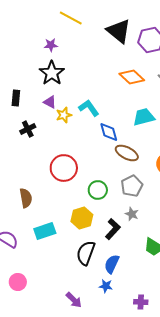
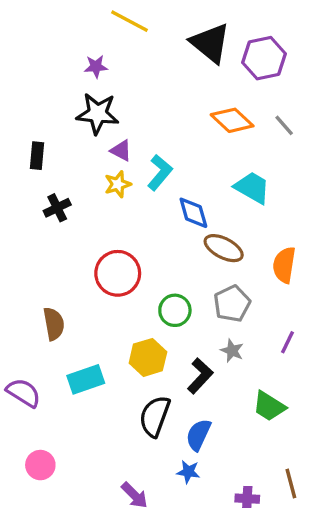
black star: (52, 73) -> (98, 114), turned -30
purple triangle: (50, 102) -> (121, 151), moved
cyan L-shape: (89, 108) -> (160, 172), turned 75
cyan trapezoid: (144, 117) -> (252, 188), turned 45

